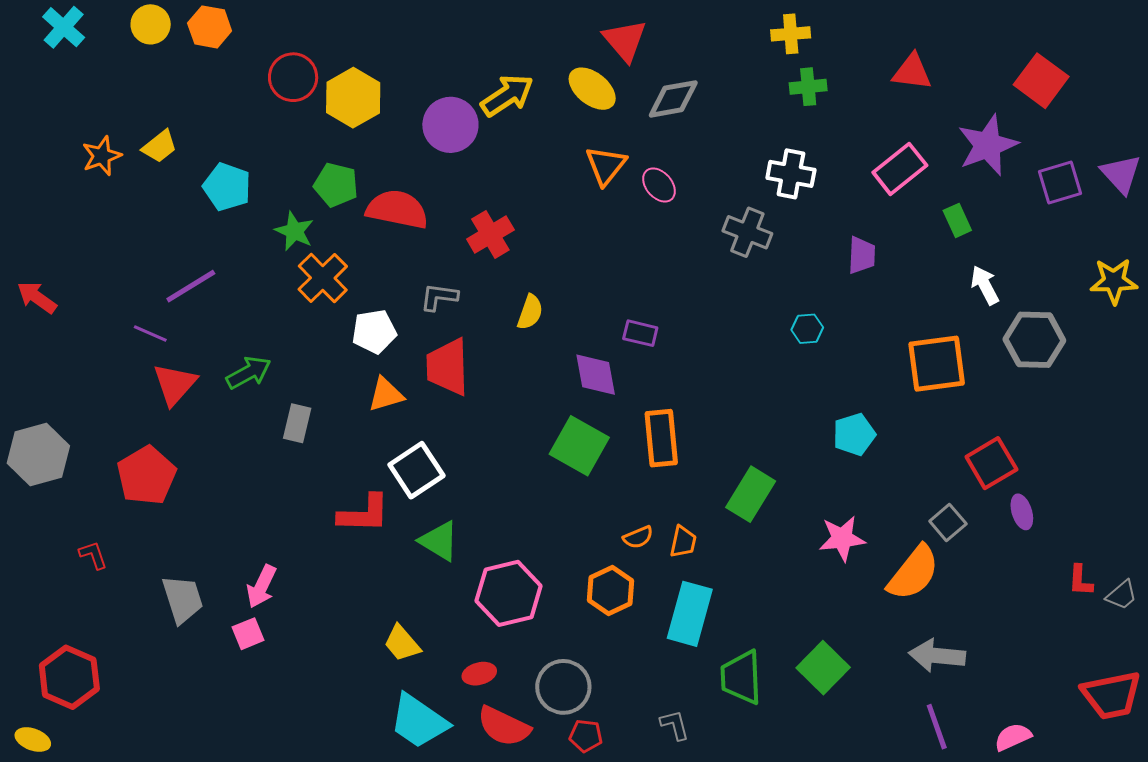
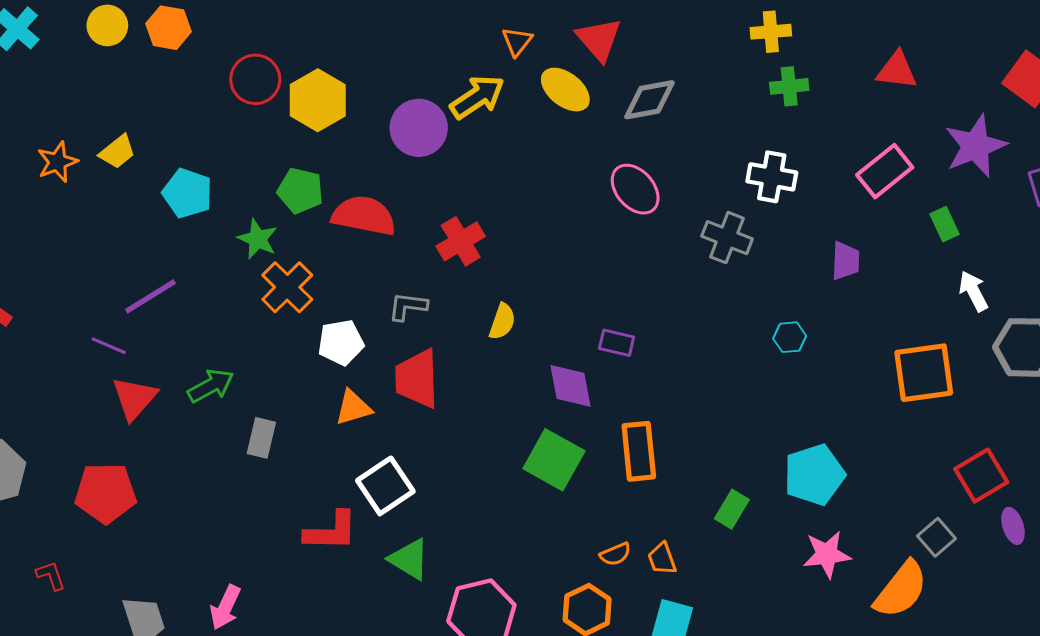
orange triangle: (606, 165) -> (517, 41), moved, size x0.7
pink ellipse: (659, 185) -> (635, 189), size x1.4
cyan pentagon: (854, 434) -> (814, 475), moved, size x1.4
red pentagon: (147, 476) -> (106, 493), turned 30
green rectangle: (751, 494) -> (732, 509), size x0.7
orange trapezoid: (683, 542) -> (662, 559), turned 148

